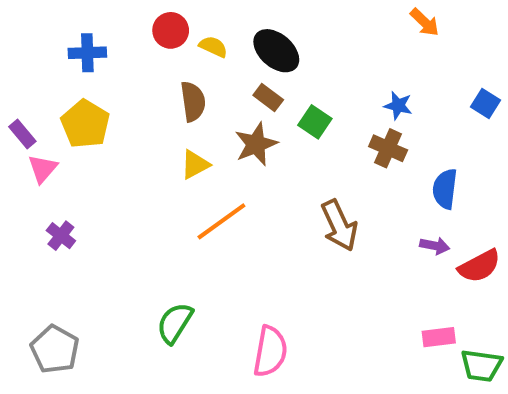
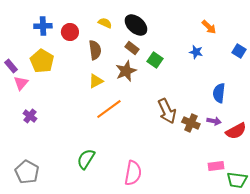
orange arrow: (425, 22) -> (209, 27), moved
red circle: (171, 30) -> (70, 32), moved
brown cross: (388, 148) -> (191, 123), moved

